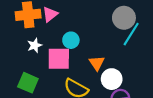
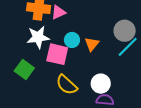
white star: (35, 45) -> (38, 37), size x1.6
orange triangle: (97, 63) -> (92, 44), moved

